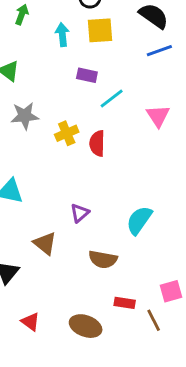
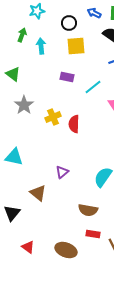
cyan arrow: (62, 35) -> (41, 46), moved
cyan line: (112, 98) -> (93, 87), moved
gray star: (25, 116) -> (24, 105), turned -30
brown semicircle: (103, 259) -> (88, 210), moved

